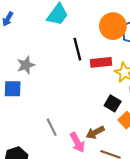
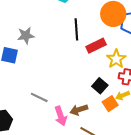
red rectangle: (101, 62) -> (96, 46), turned -30
gray line: (52, 127) -> (39, 97), turned -48

